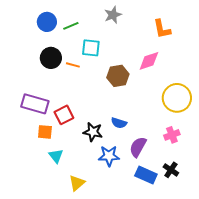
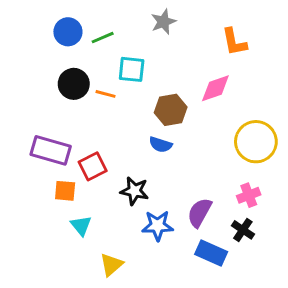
blue semicircle: (119, 123) -> (160, 145), moved
black cross: (171, 170) -> (243, 230), moved

